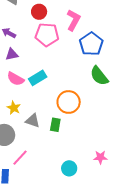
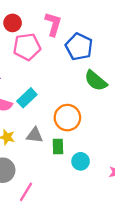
gray triangle: (33, 121) -> (35, 135), moved
cyan circle: (69, 168) -> (81, 161), moved

